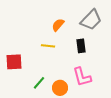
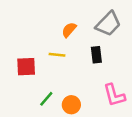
red square: (14, 62) -> (26, 67), moved
pink L-shape: (82, 77) -> (114, 95), moved

